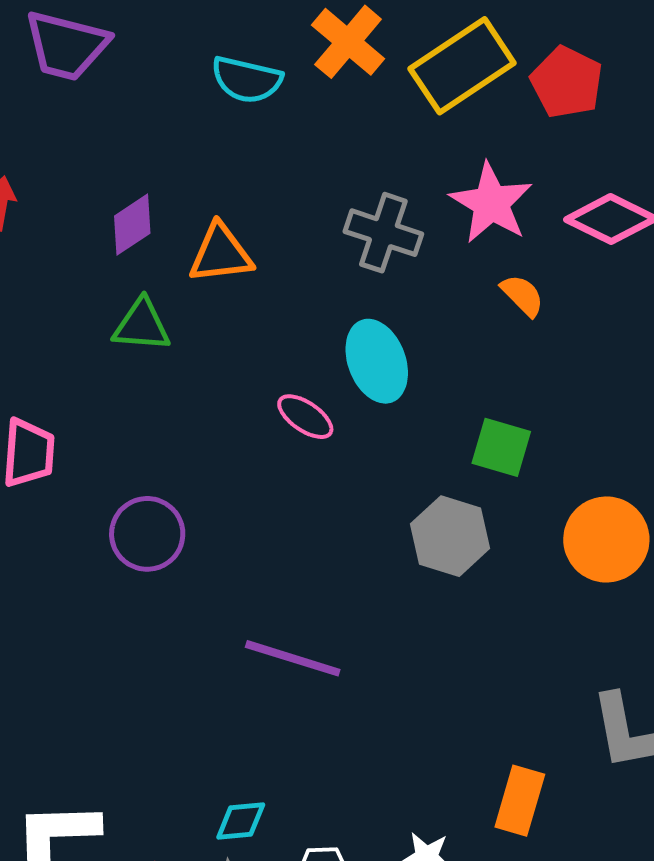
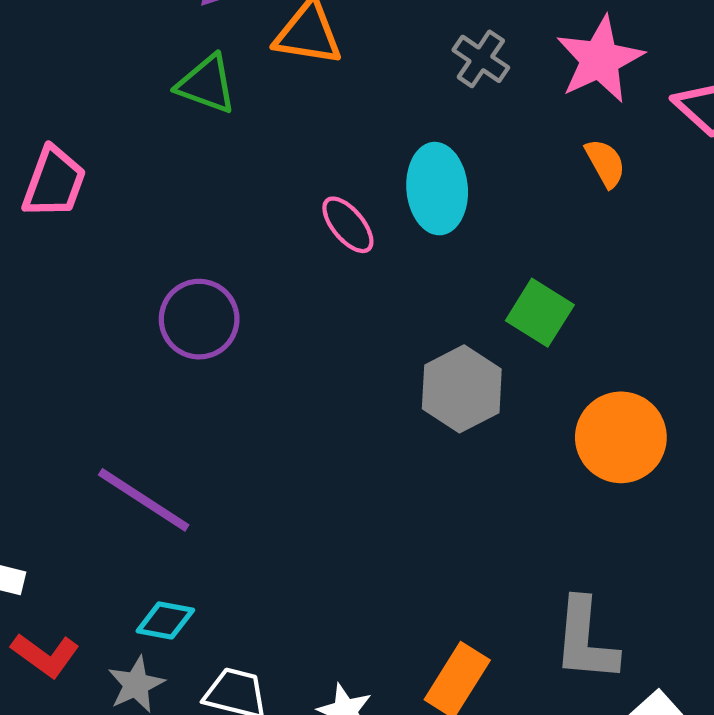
gray cross: (383, 233) -> (481, 59), size x0.7
purple circle: (147, 534) -> (199, 319), moved
purple line: (293, 658) -> (144, 500), moved

